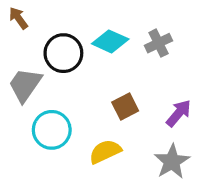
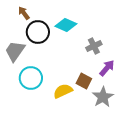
brown arrow: (18, 18) -> (24, 13), moved
gray cross: (159, 43) -> (94, 46), moved
brown square: (125, 107) -> (84, 81), moved, turned -35

